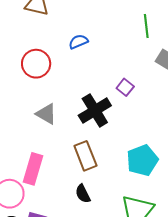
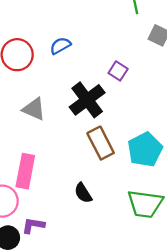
blue semicircle: (78, 42) -> (60, 46), moved
brown rectangle: (85, 156) -> (101, 143), moved

